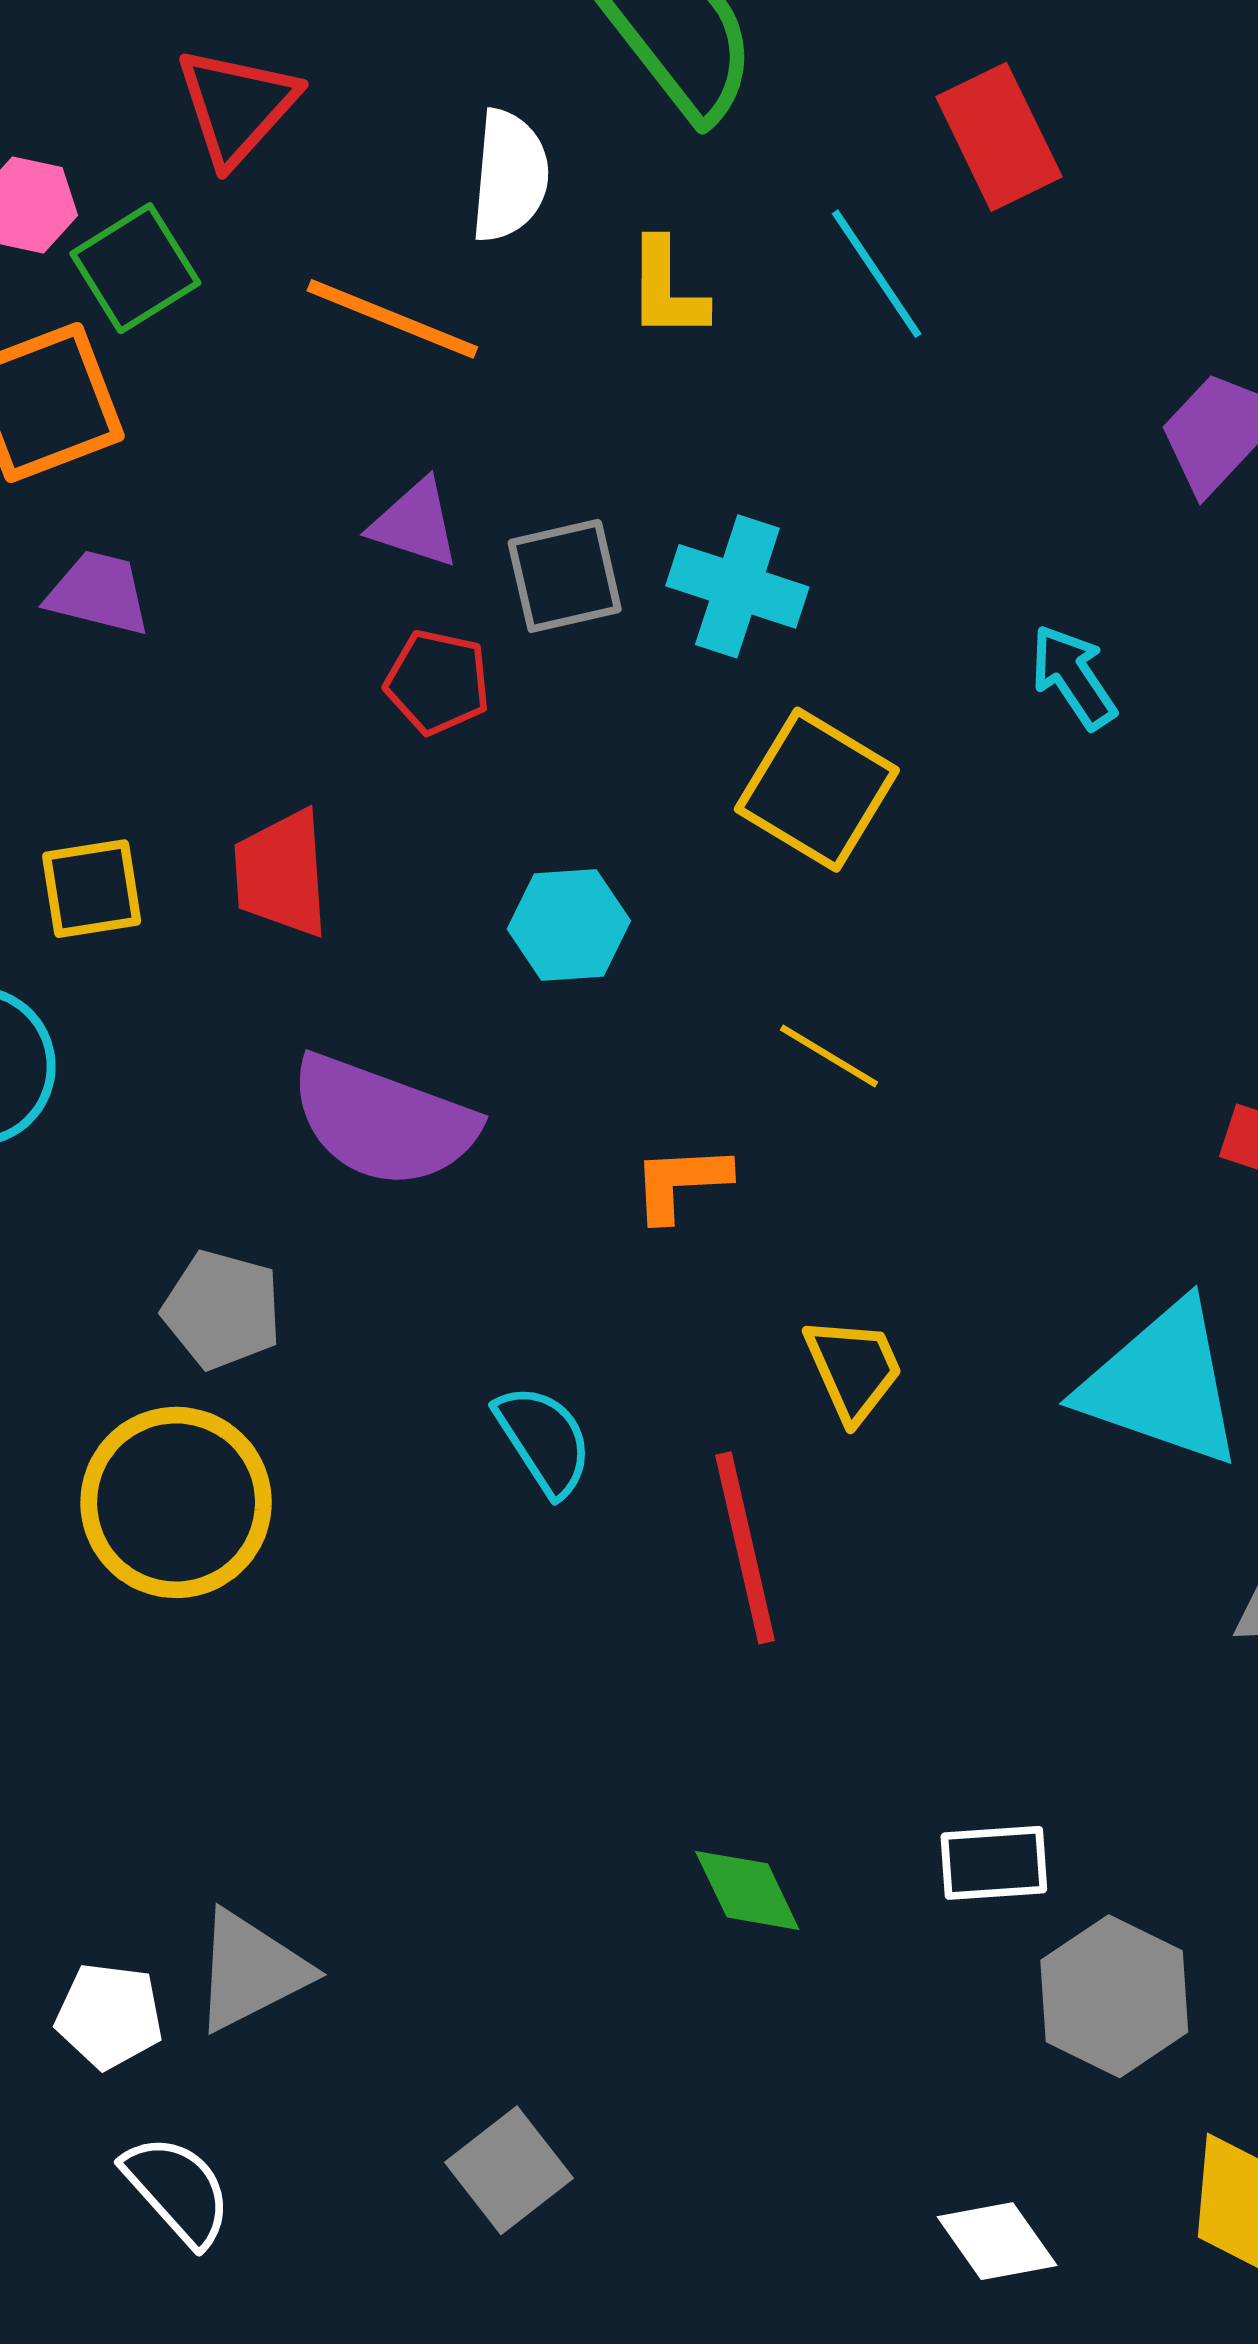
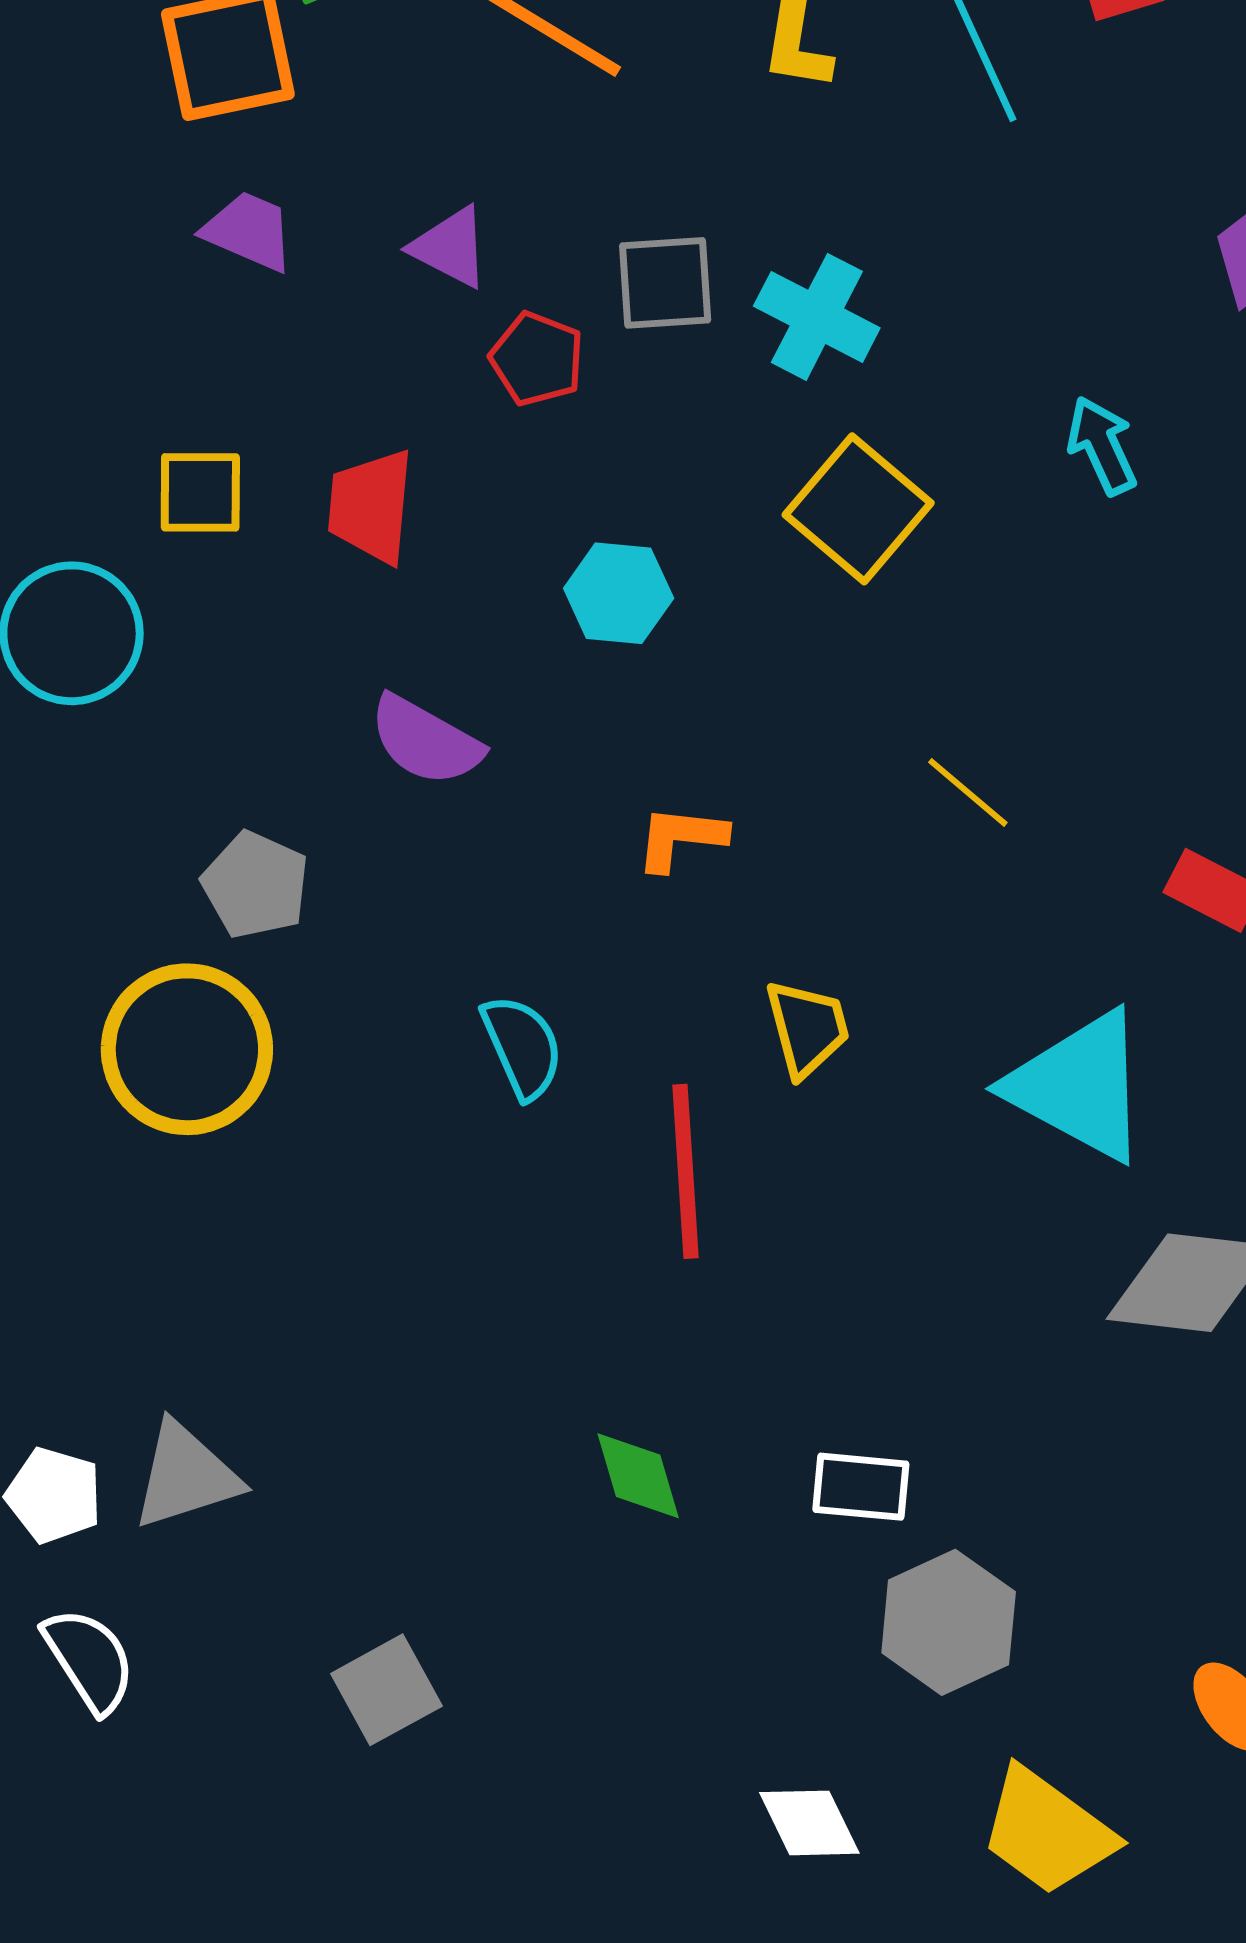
purple triangle: (415, 523) -> (450, 247), moved
yellow line: (829, 1056) -> (968, 792), moved
purple semicircle: (383, 1121) -> (426, 741), size x0.7

